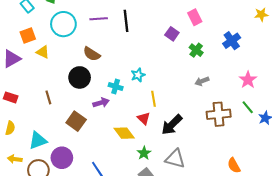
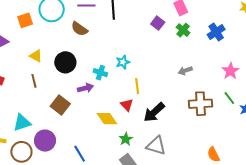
orange square: (28, 36) -> (25, 20), moved
green cross: (196, 50) -> (183, 30), moved
yellow triangle: (43, 52) -> (36, 56), moved
brown semicircle: (92, 54) -> (79, 29), moved

